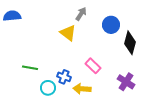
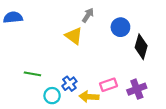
pink rectangle: (93, 66) -> (109, 85), moved, turned -63
blue cross: (64, 77) -> (69, 84), turned 32
purple cross: (126, 82) -> (137, 89), turned 36

